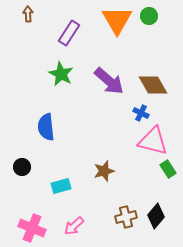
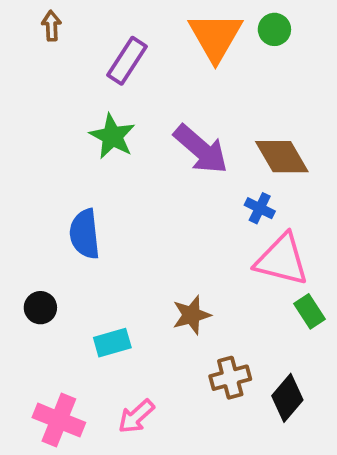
brown cross: (126, 217) -> (230, 378), moved

